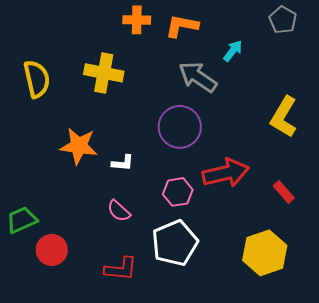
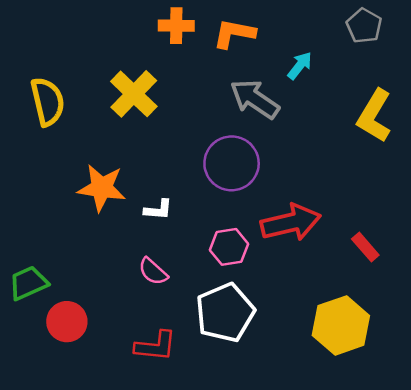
yellow cross: (104, 73) -> (134, 94), turned 33
yellow L-shape: (284, 117) -> (374, 116), moved

